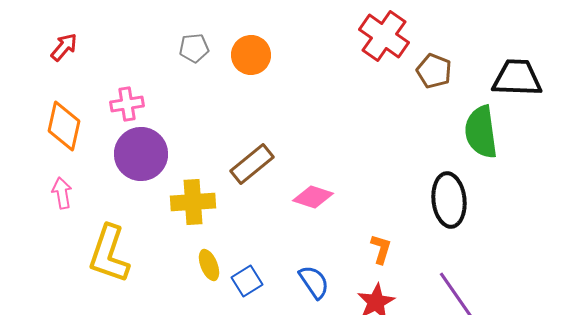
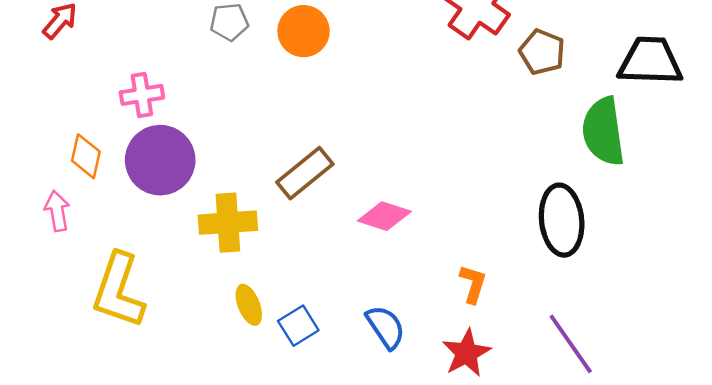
orange diamond: (64, 126) -> (86, 156), moved, size x0.7

